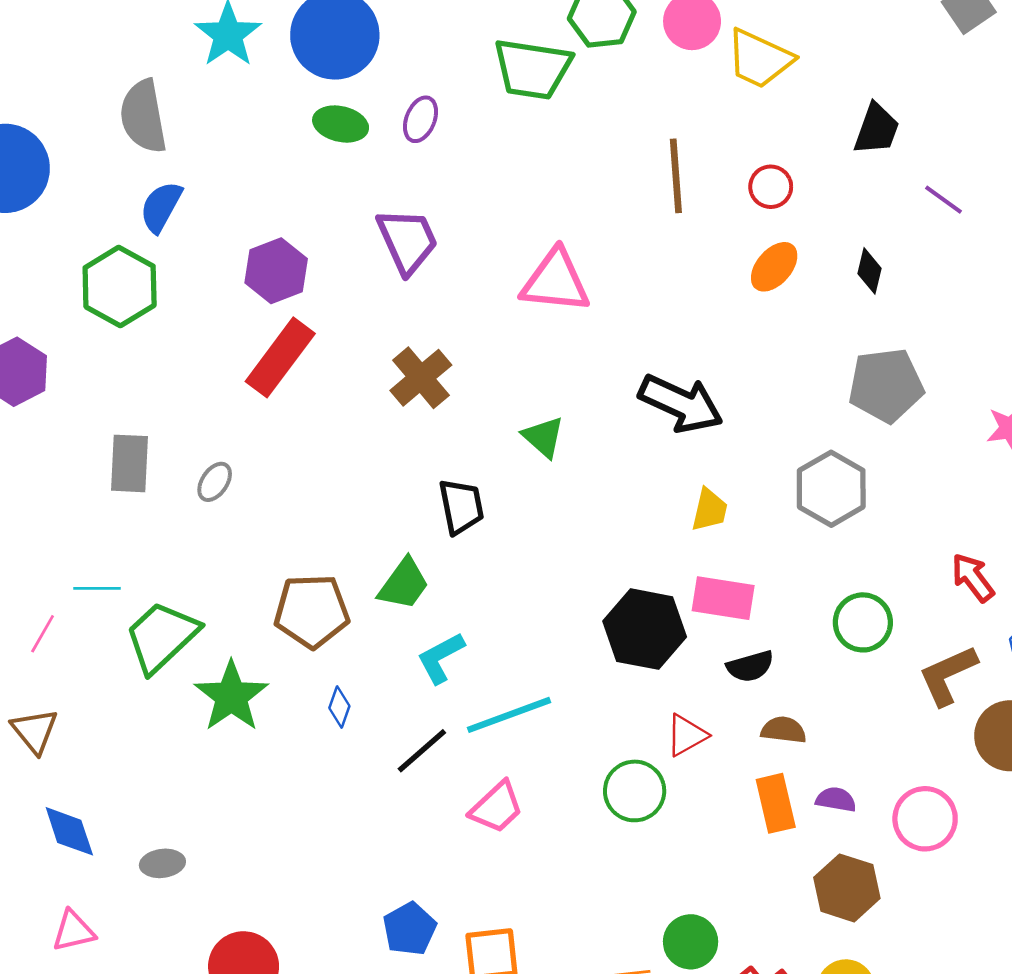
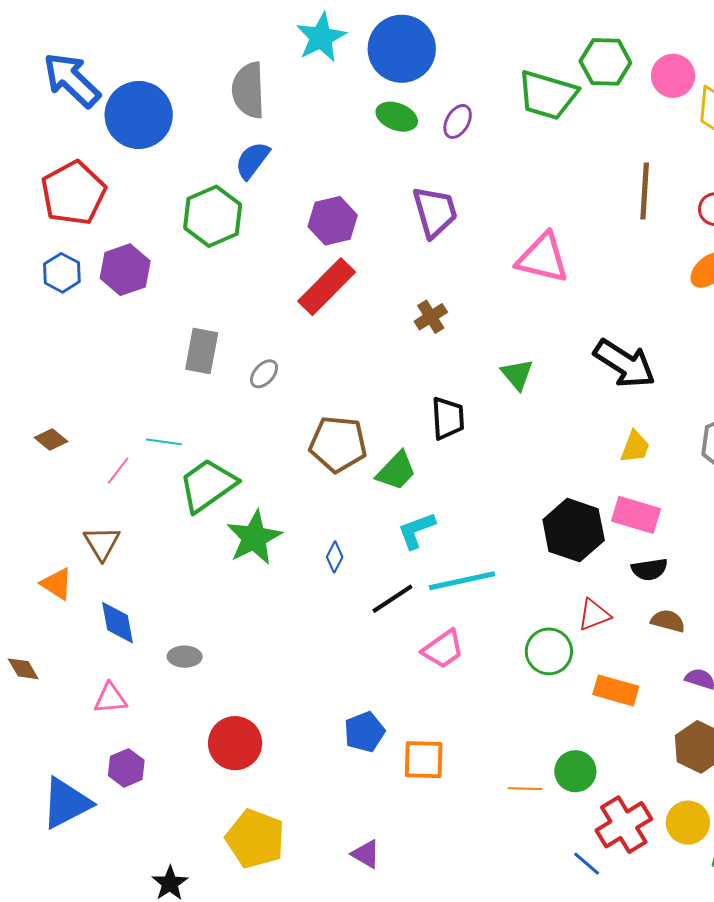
brown cross: (421, 378) -> (431, 317), size x0.7
brown pentagon: (312, 611) -> (338, 444), moved
orange rectangle: (776, 803) -> (616, 690), moved, turned -69

